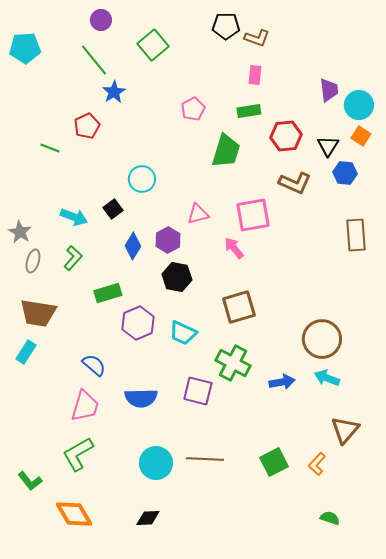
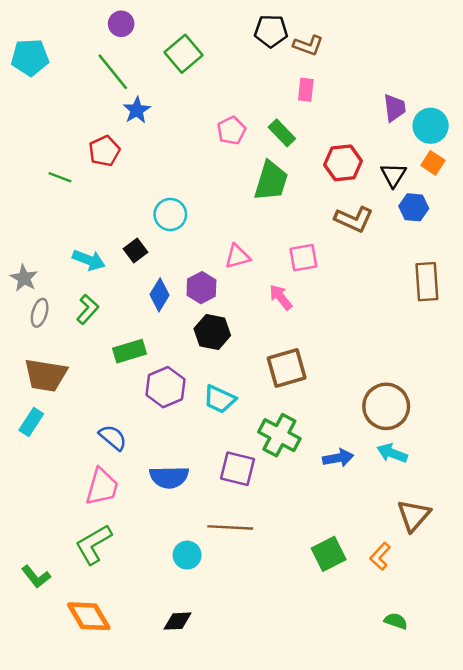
green rectangle: (249, 111) -> (282, 133), moved, turned 55
pink square: (253, 215) -> (303, 258), size x0.7
brown line: (205, 459) -> (230, 527), moved
cyan circle: (156, 463) -> (187, 555), size x0.7

